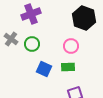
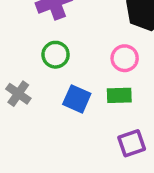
gray cross: (11, 39) -> (18, 94), moved

